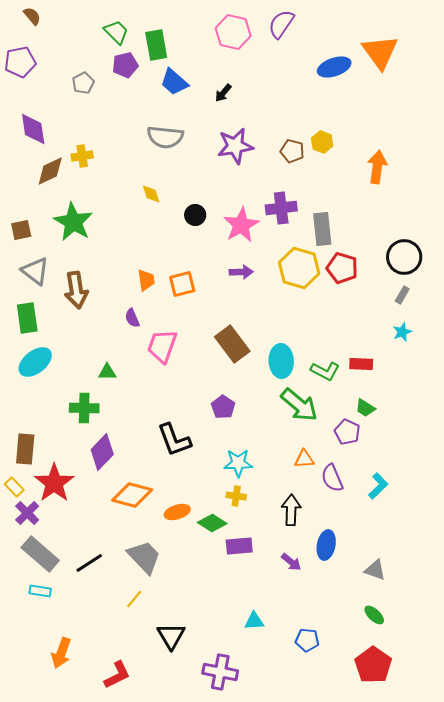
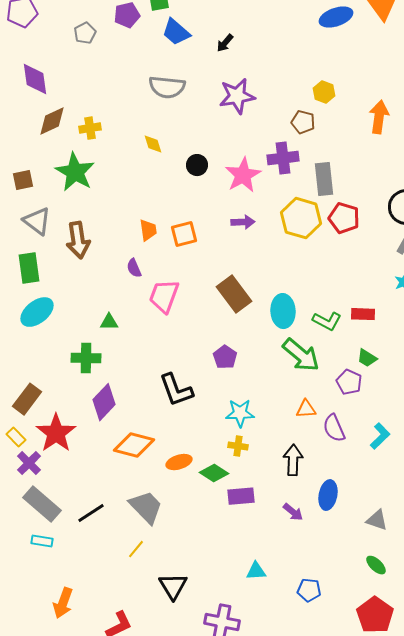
brown pentagon: (292, 151) -> (303, 122), moved
yellow cross: (82, 156) -> (90, 128), moved
brown rectangle: (25, 449) -> (27, 399), turned 32

